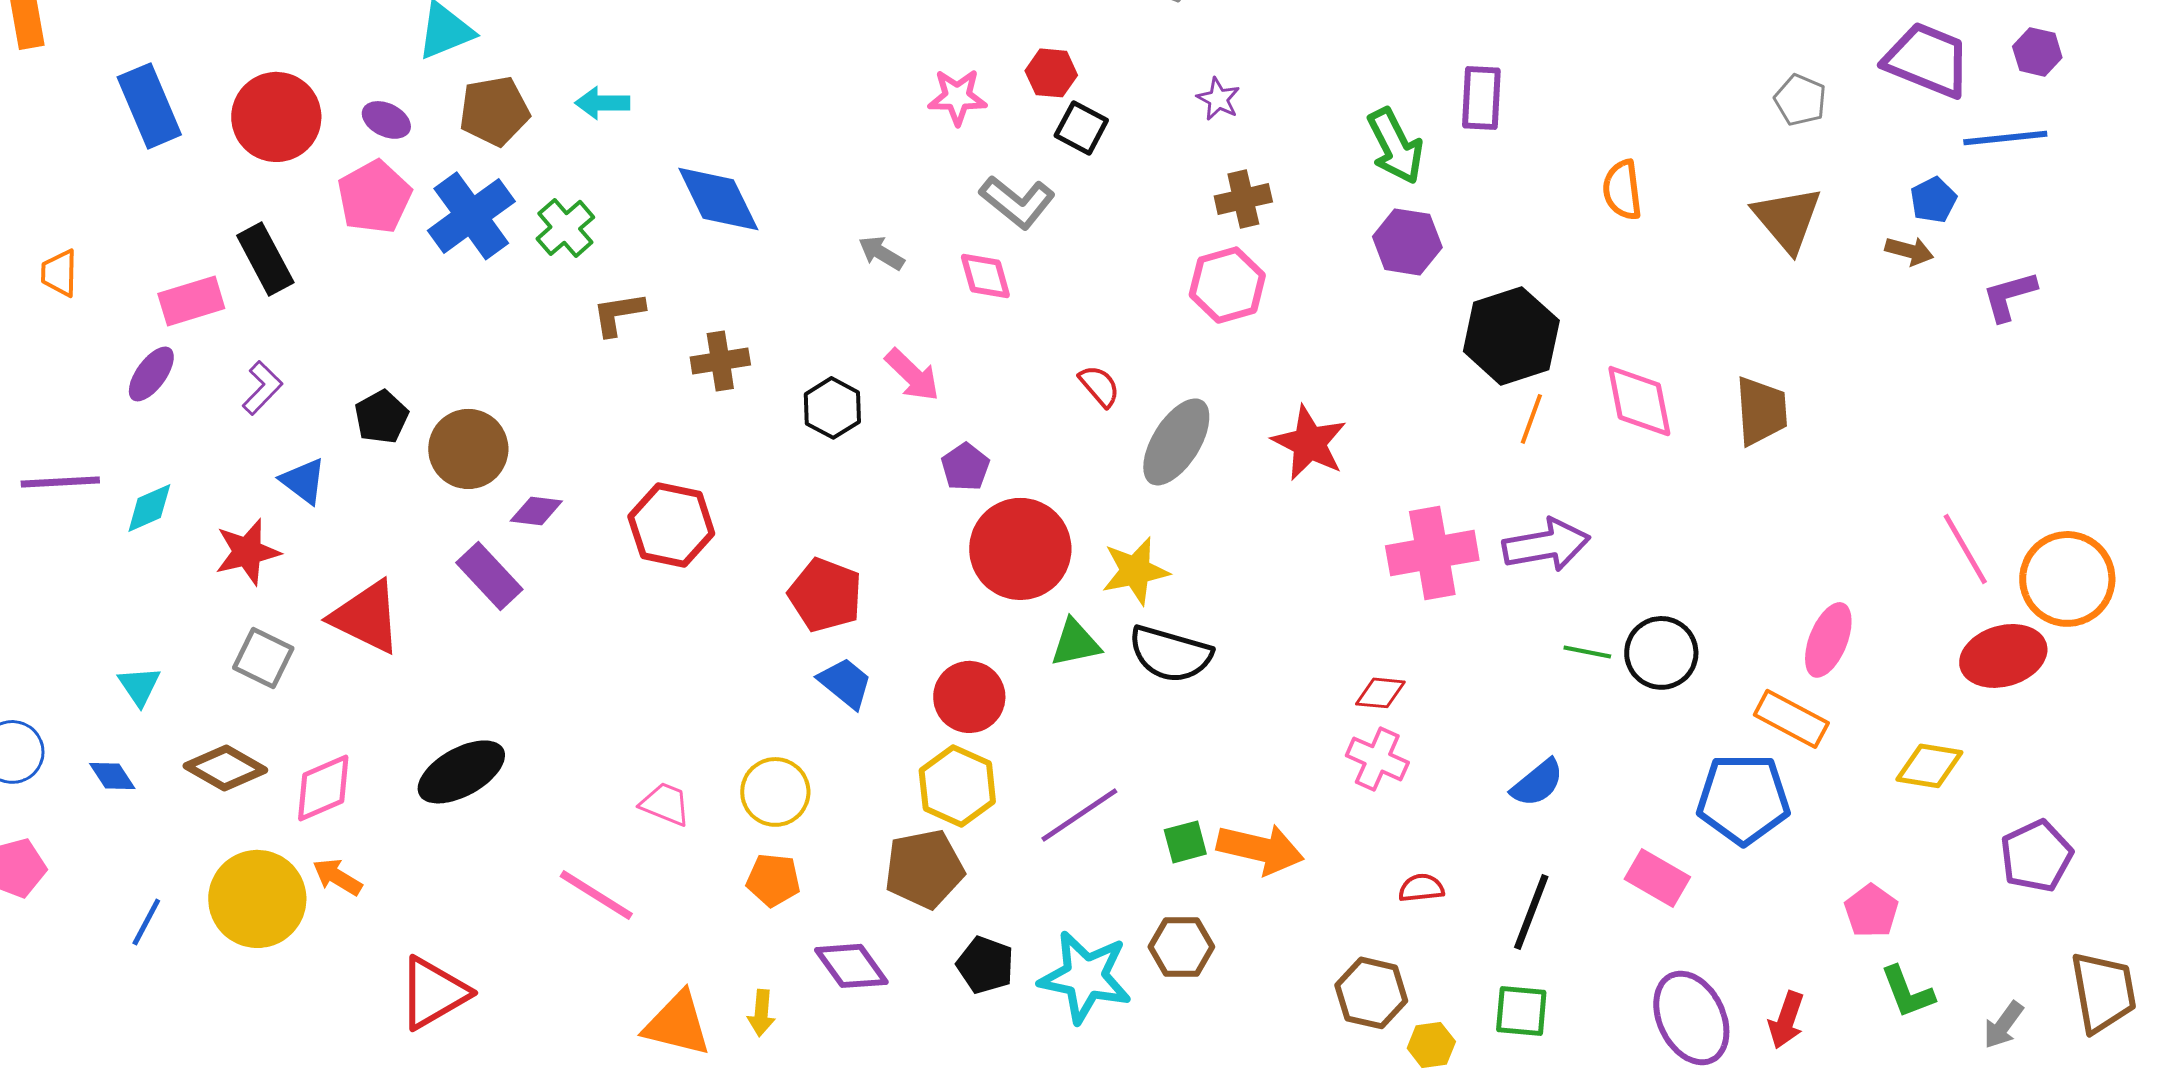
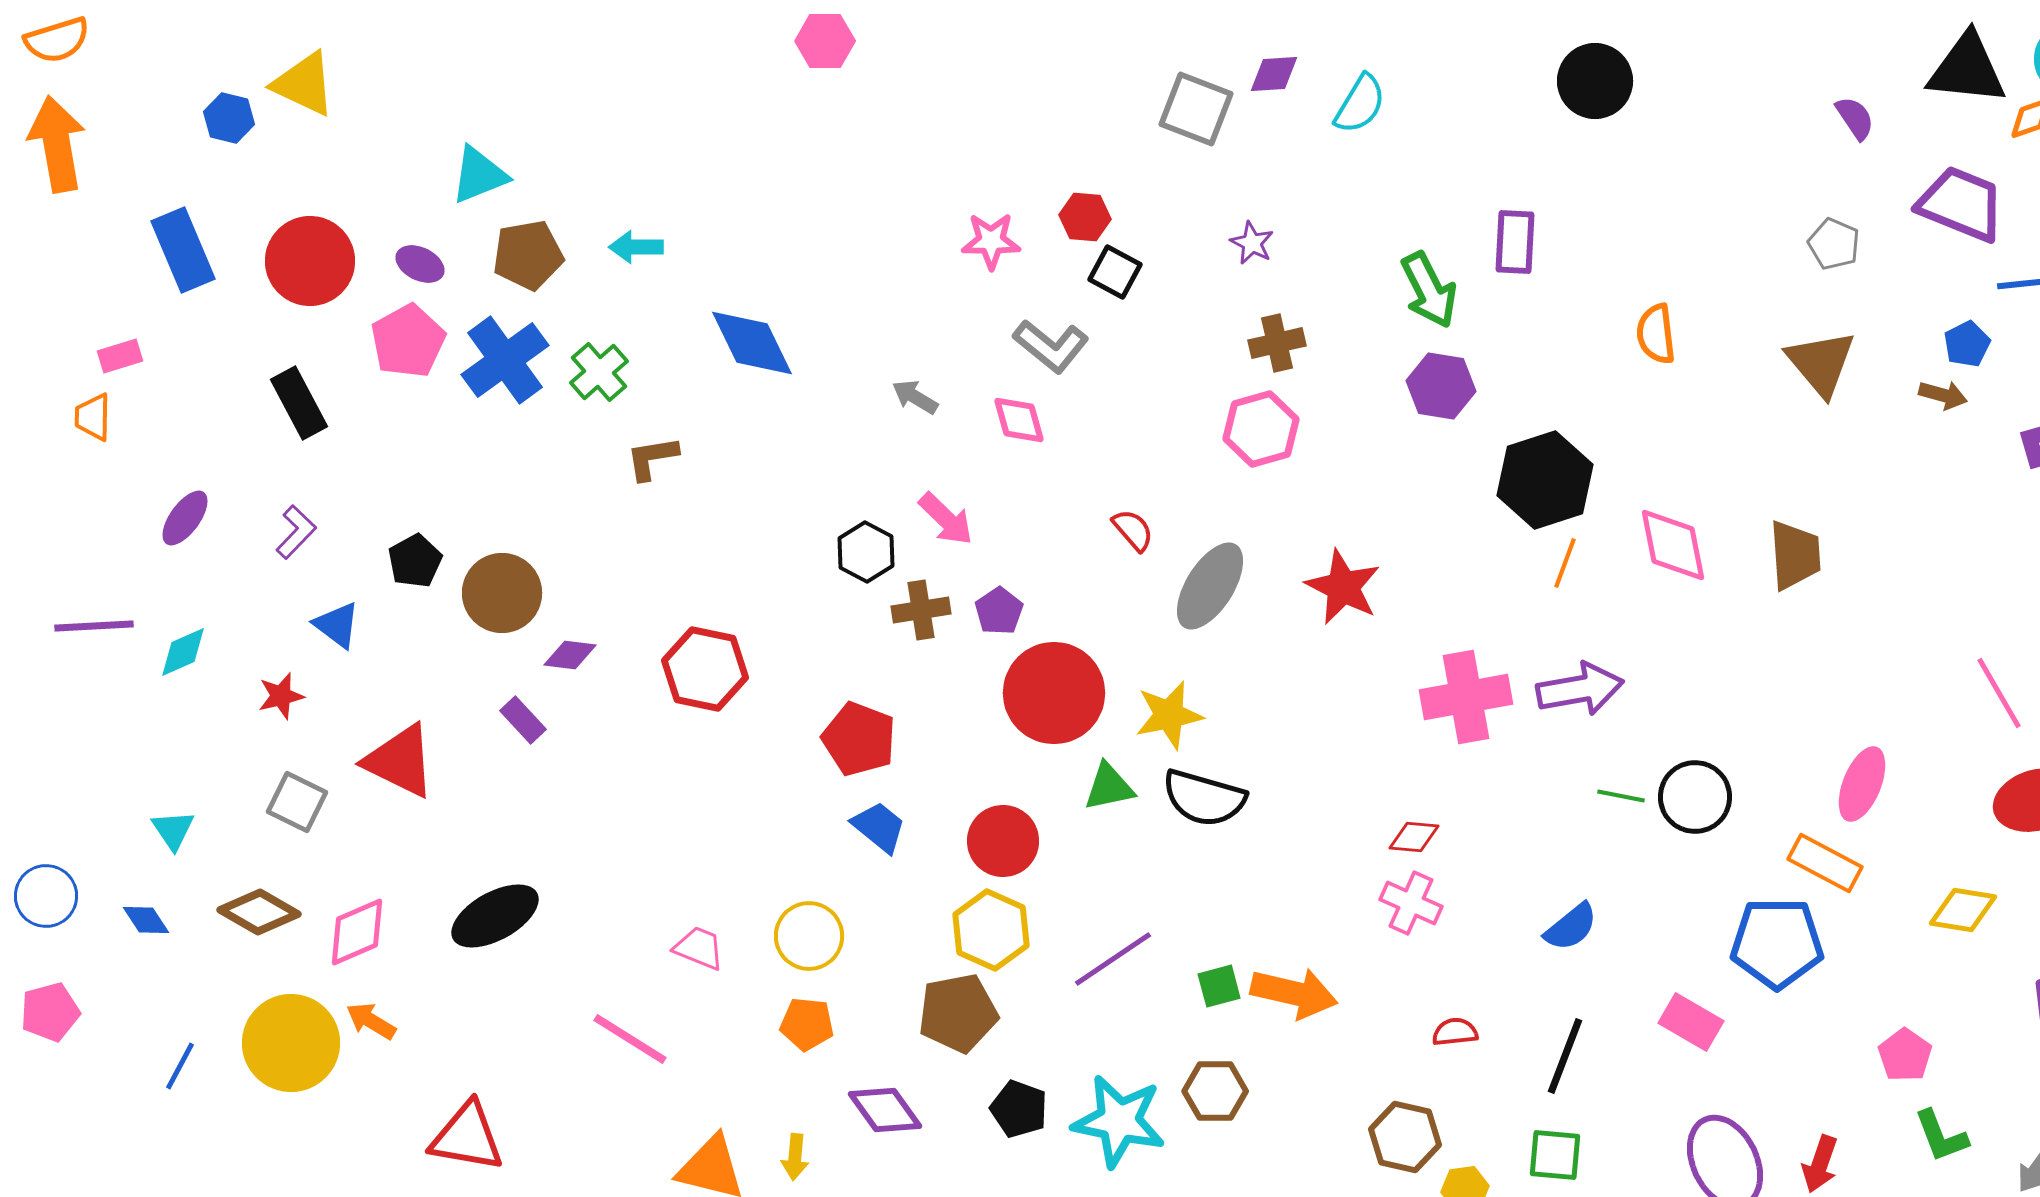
pink rectangle: (191, 301) -> (120, 356), moved, size x0.7
brown cross: (720, 361) -> (921, 610), moved
red star: (247, 552) -> (281, 696), size x0.7
purple rectangle: (489, 576) -> (523, 720), size x0.7
red triangle: (433, 993) -> (467, 1137), turned 40

